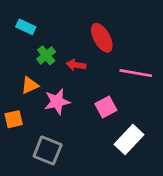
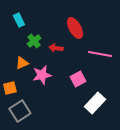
cyan rectangle: (26, 27) -> (19, 20), turned 40
gray square: (48, 150) -> (20, 111), moved, turned 35

